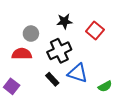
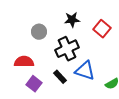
red semicircle: (22, 54) -> (24, 62), moved
purple square: (12, 86) -> (34, 84), moved

